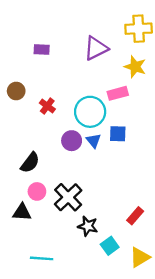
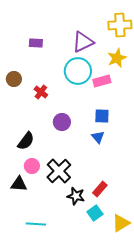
yellow star: (135, 67) -> (117, 58), turned 30
cyan circle: (90, 112) -> (78, 71), moved
blue triangle: (94, 141) -> (98, 137), moved
red rectangle: (135, 216) -> (100, 189), moved

